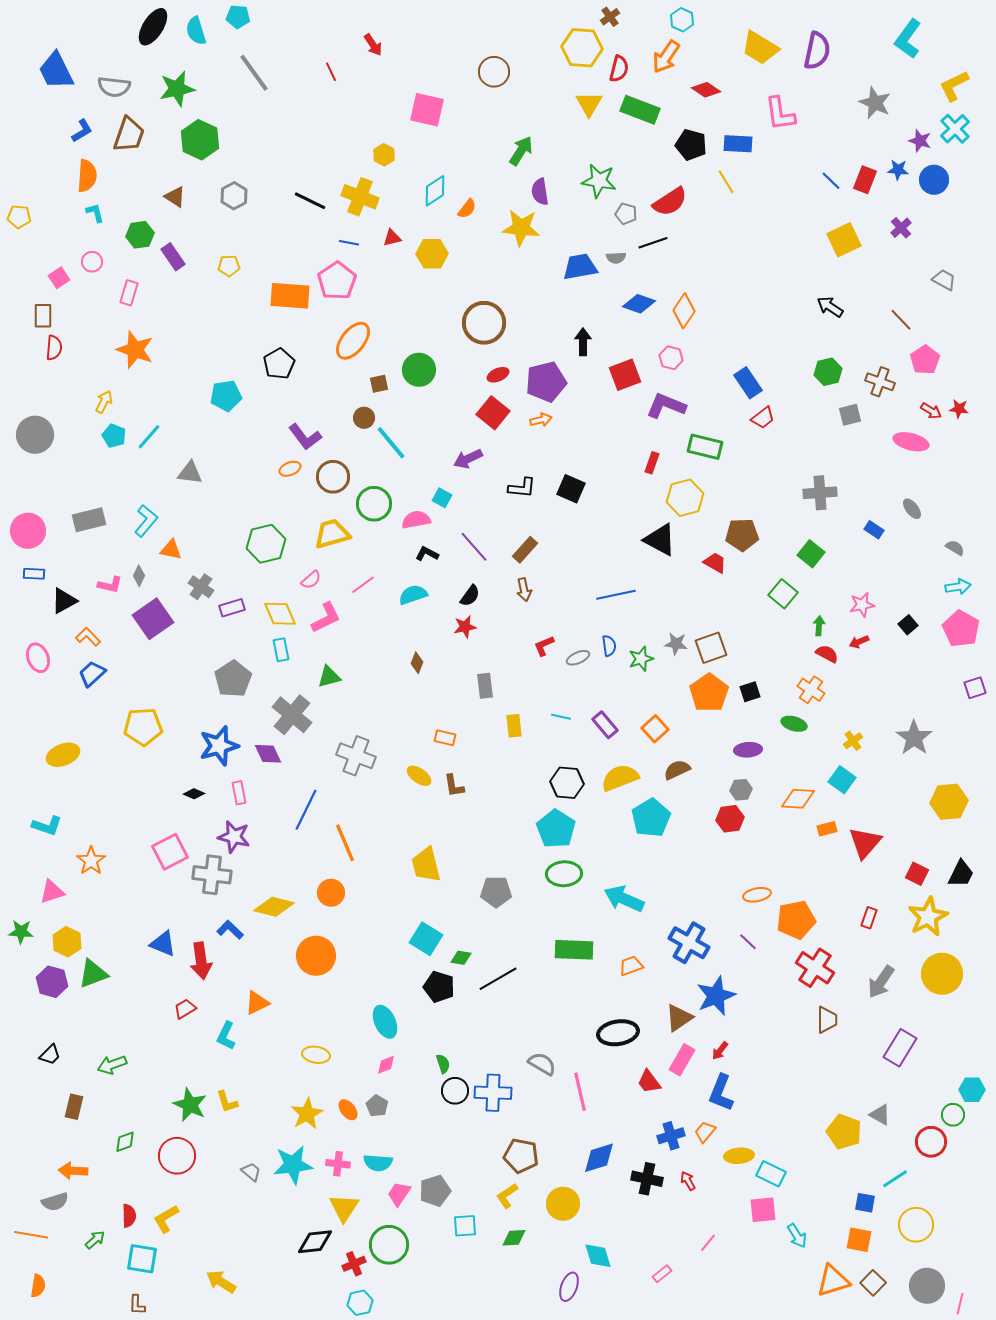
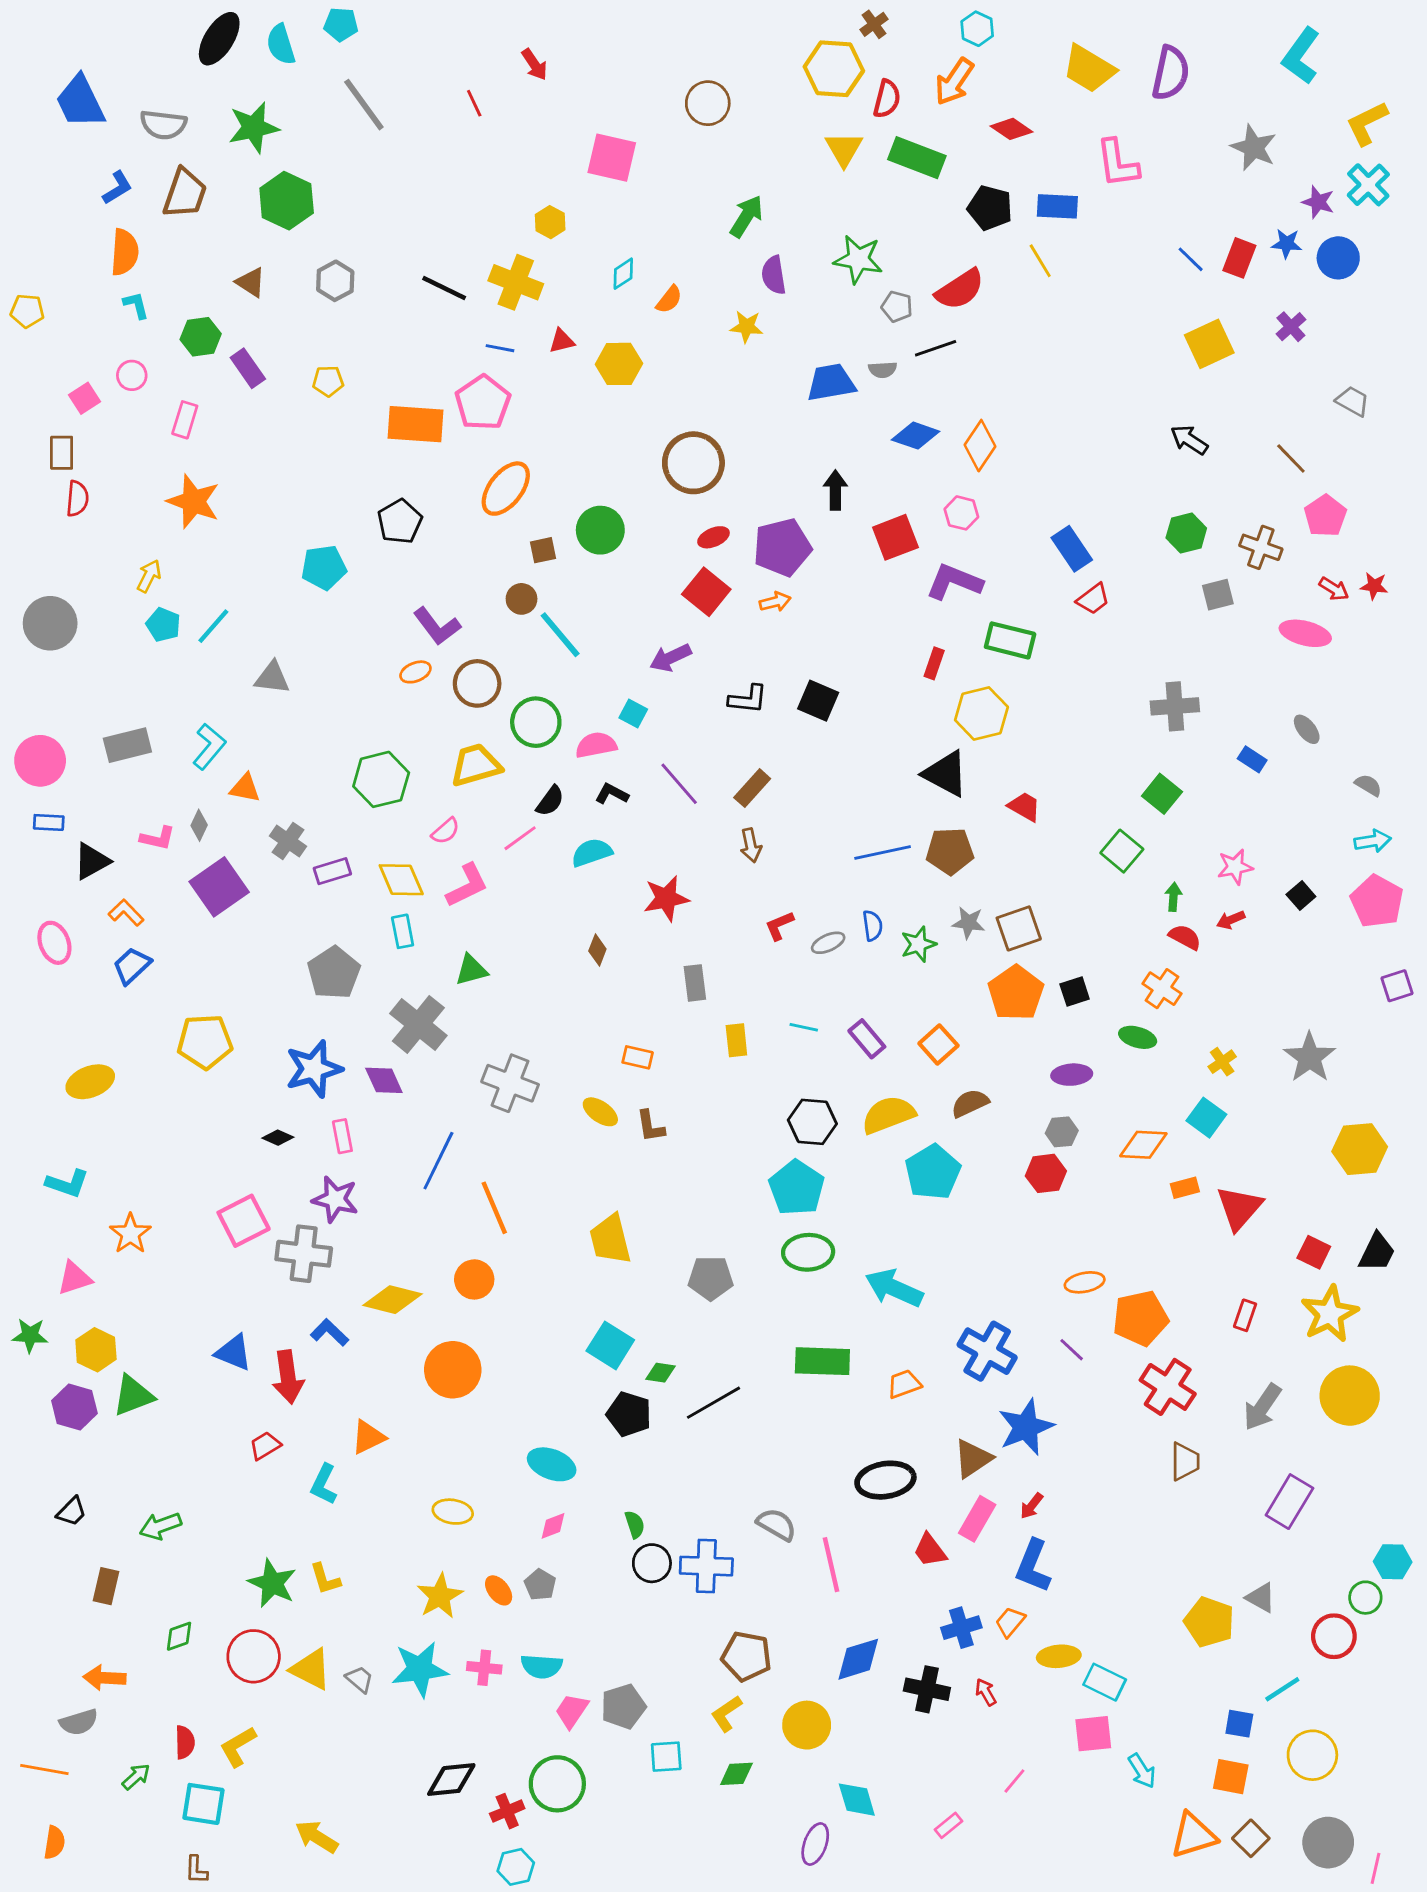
cyan diamond: (435, 191) -> (623, 274), size x0.7
yellow star: (521, 228) -> (746, 327), size x0.6
brown pentagon: (742, 535) -> (950, 851), moved
black semicircle: (470, 596) -> (550, 801), moved
red star: (465, 627) -> (666, 898), size x1.4
cyan ellipse: (385, 1022) -> (552, 1464), turned -44
yellow triangle: (344, 1208) -> (311, 1669), moved, turned -36

